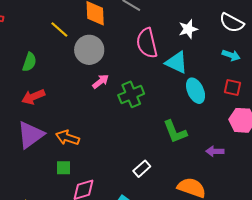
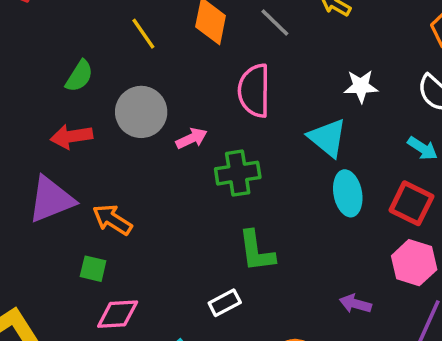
pink semicircle: (147, 43) -> (254, 91), moved
gray circle: (89, 50) -> (141, 112), moved
red square: (232, 87) -> (411, 203), size x1.4
green L-shape: (175, 132) -> (256, 251), moved

